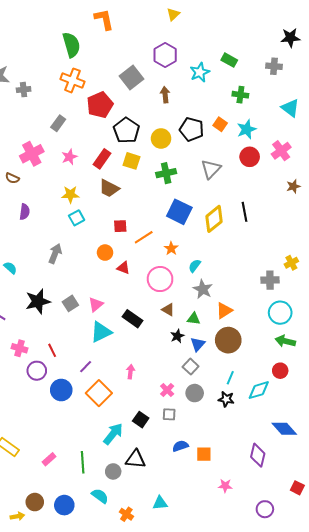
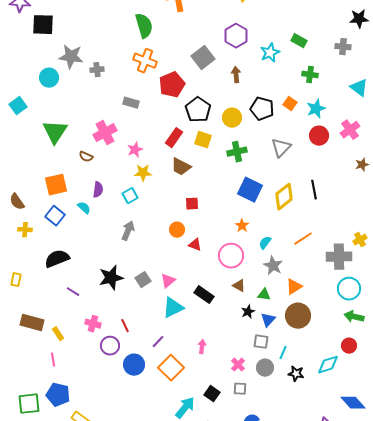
gray rectangle: (58, 123) -> (131, 103), turned 70
pink star: (69, 157) -> (135, 150), moved
cyan square: (77, 218) -> (130, 196), moved
orange line: (144, 237) -> (303, 239), moved
cyan semicircle: (10, 268) -> (84, 208), moved
gray cross: (270, 280) -> (339, 257), size x1.4
gray square: (191, 367) -> (261, 342), turned -35
cyan line: (230, 378) -> (283, 353), moved

